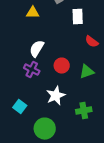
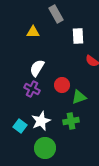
green triangle: (87, 72) -> (79, 97), moved
white star: (56, 96) -> (41, 121), moved
green cross: (84, 111) -> (71, 121), moved

